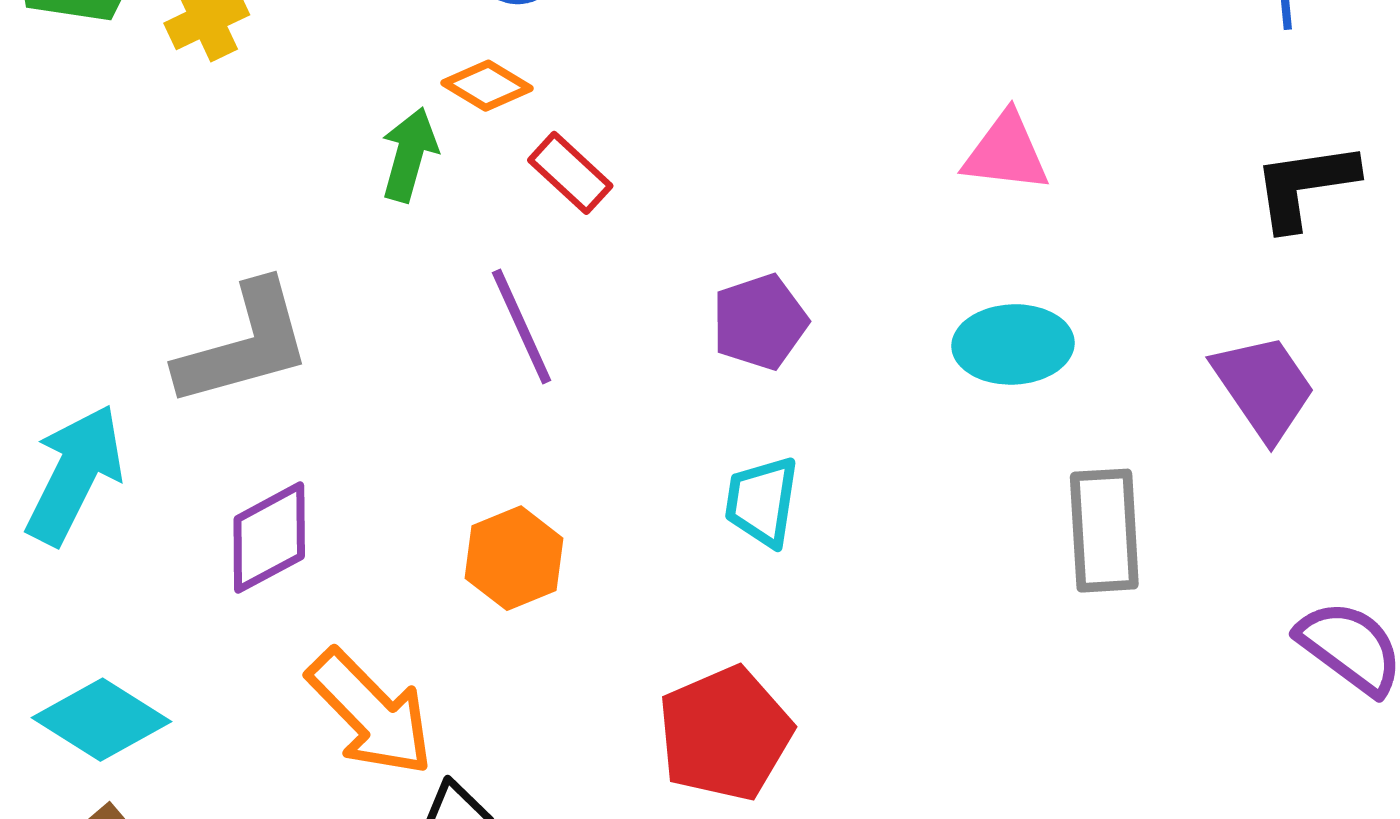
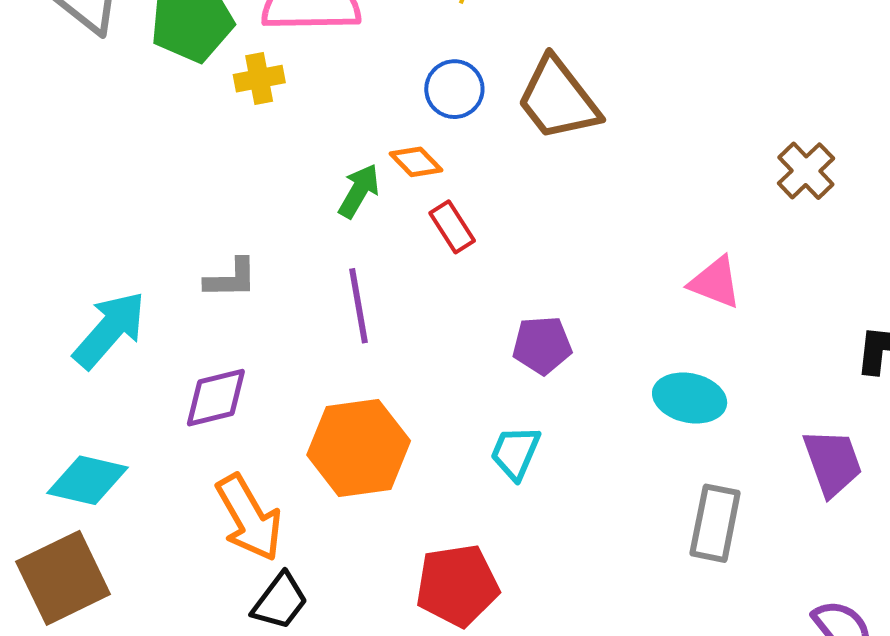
purple line: (522, 327) -> (358, 306), moved
gray L-shape: (244, 345) -> (231, 279), size x0.6
orange hexagon: (514, 558) -> (359, 448), size x1.6
cyan diamond: (101, 720) -> (88, 480), turned -34

